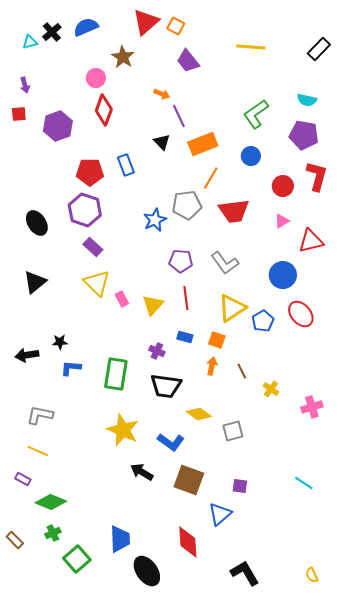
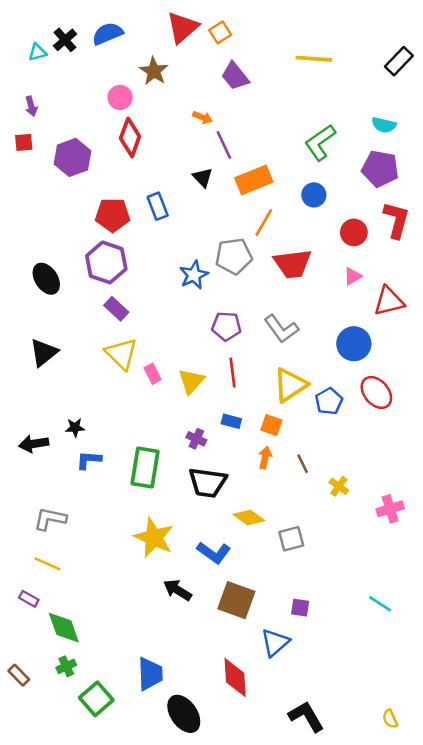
orange square: (176, 26) -> (220, 32), turned 30
green diamond: (51, 502) -> (64, 628), turned 48

